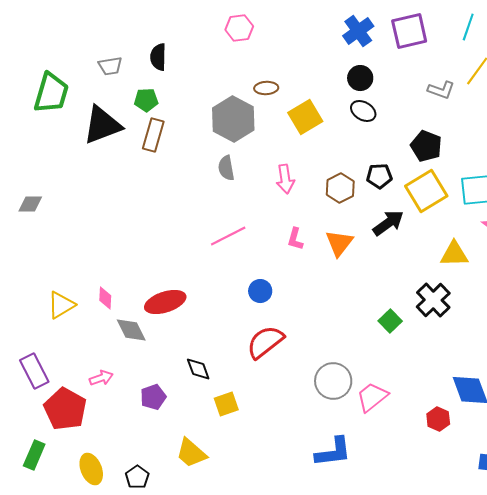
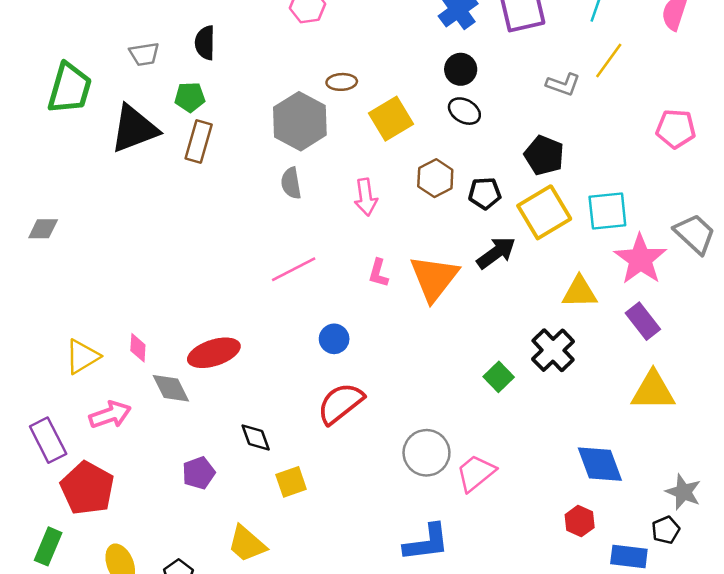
brown hexagon: (340, 188) -> (435, 178), moved
orange triangle: (339, 243) -> (434, 278), size x1.4
pink arrow: (101, 378) -> (110, 415), moved, size x1.4
red hexagon: (438, 419) -> (580, 521), moved

